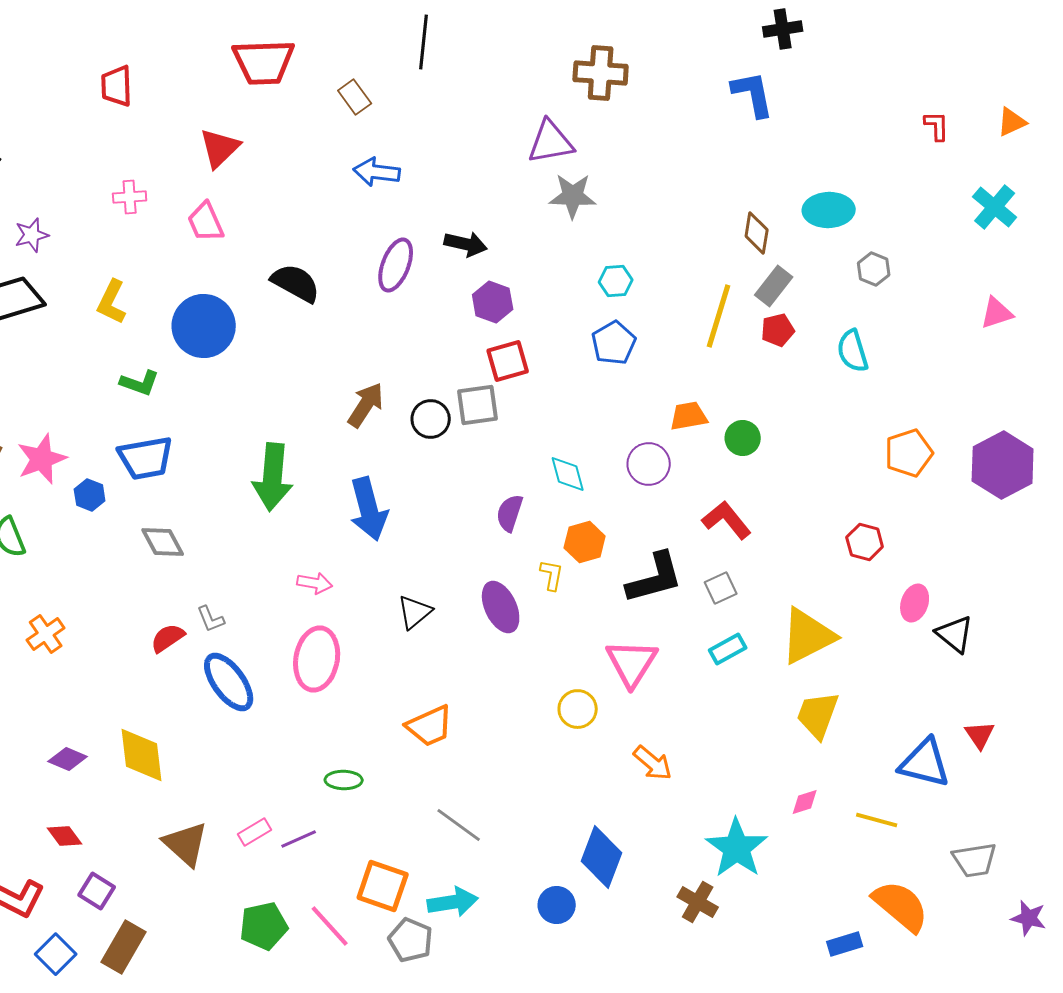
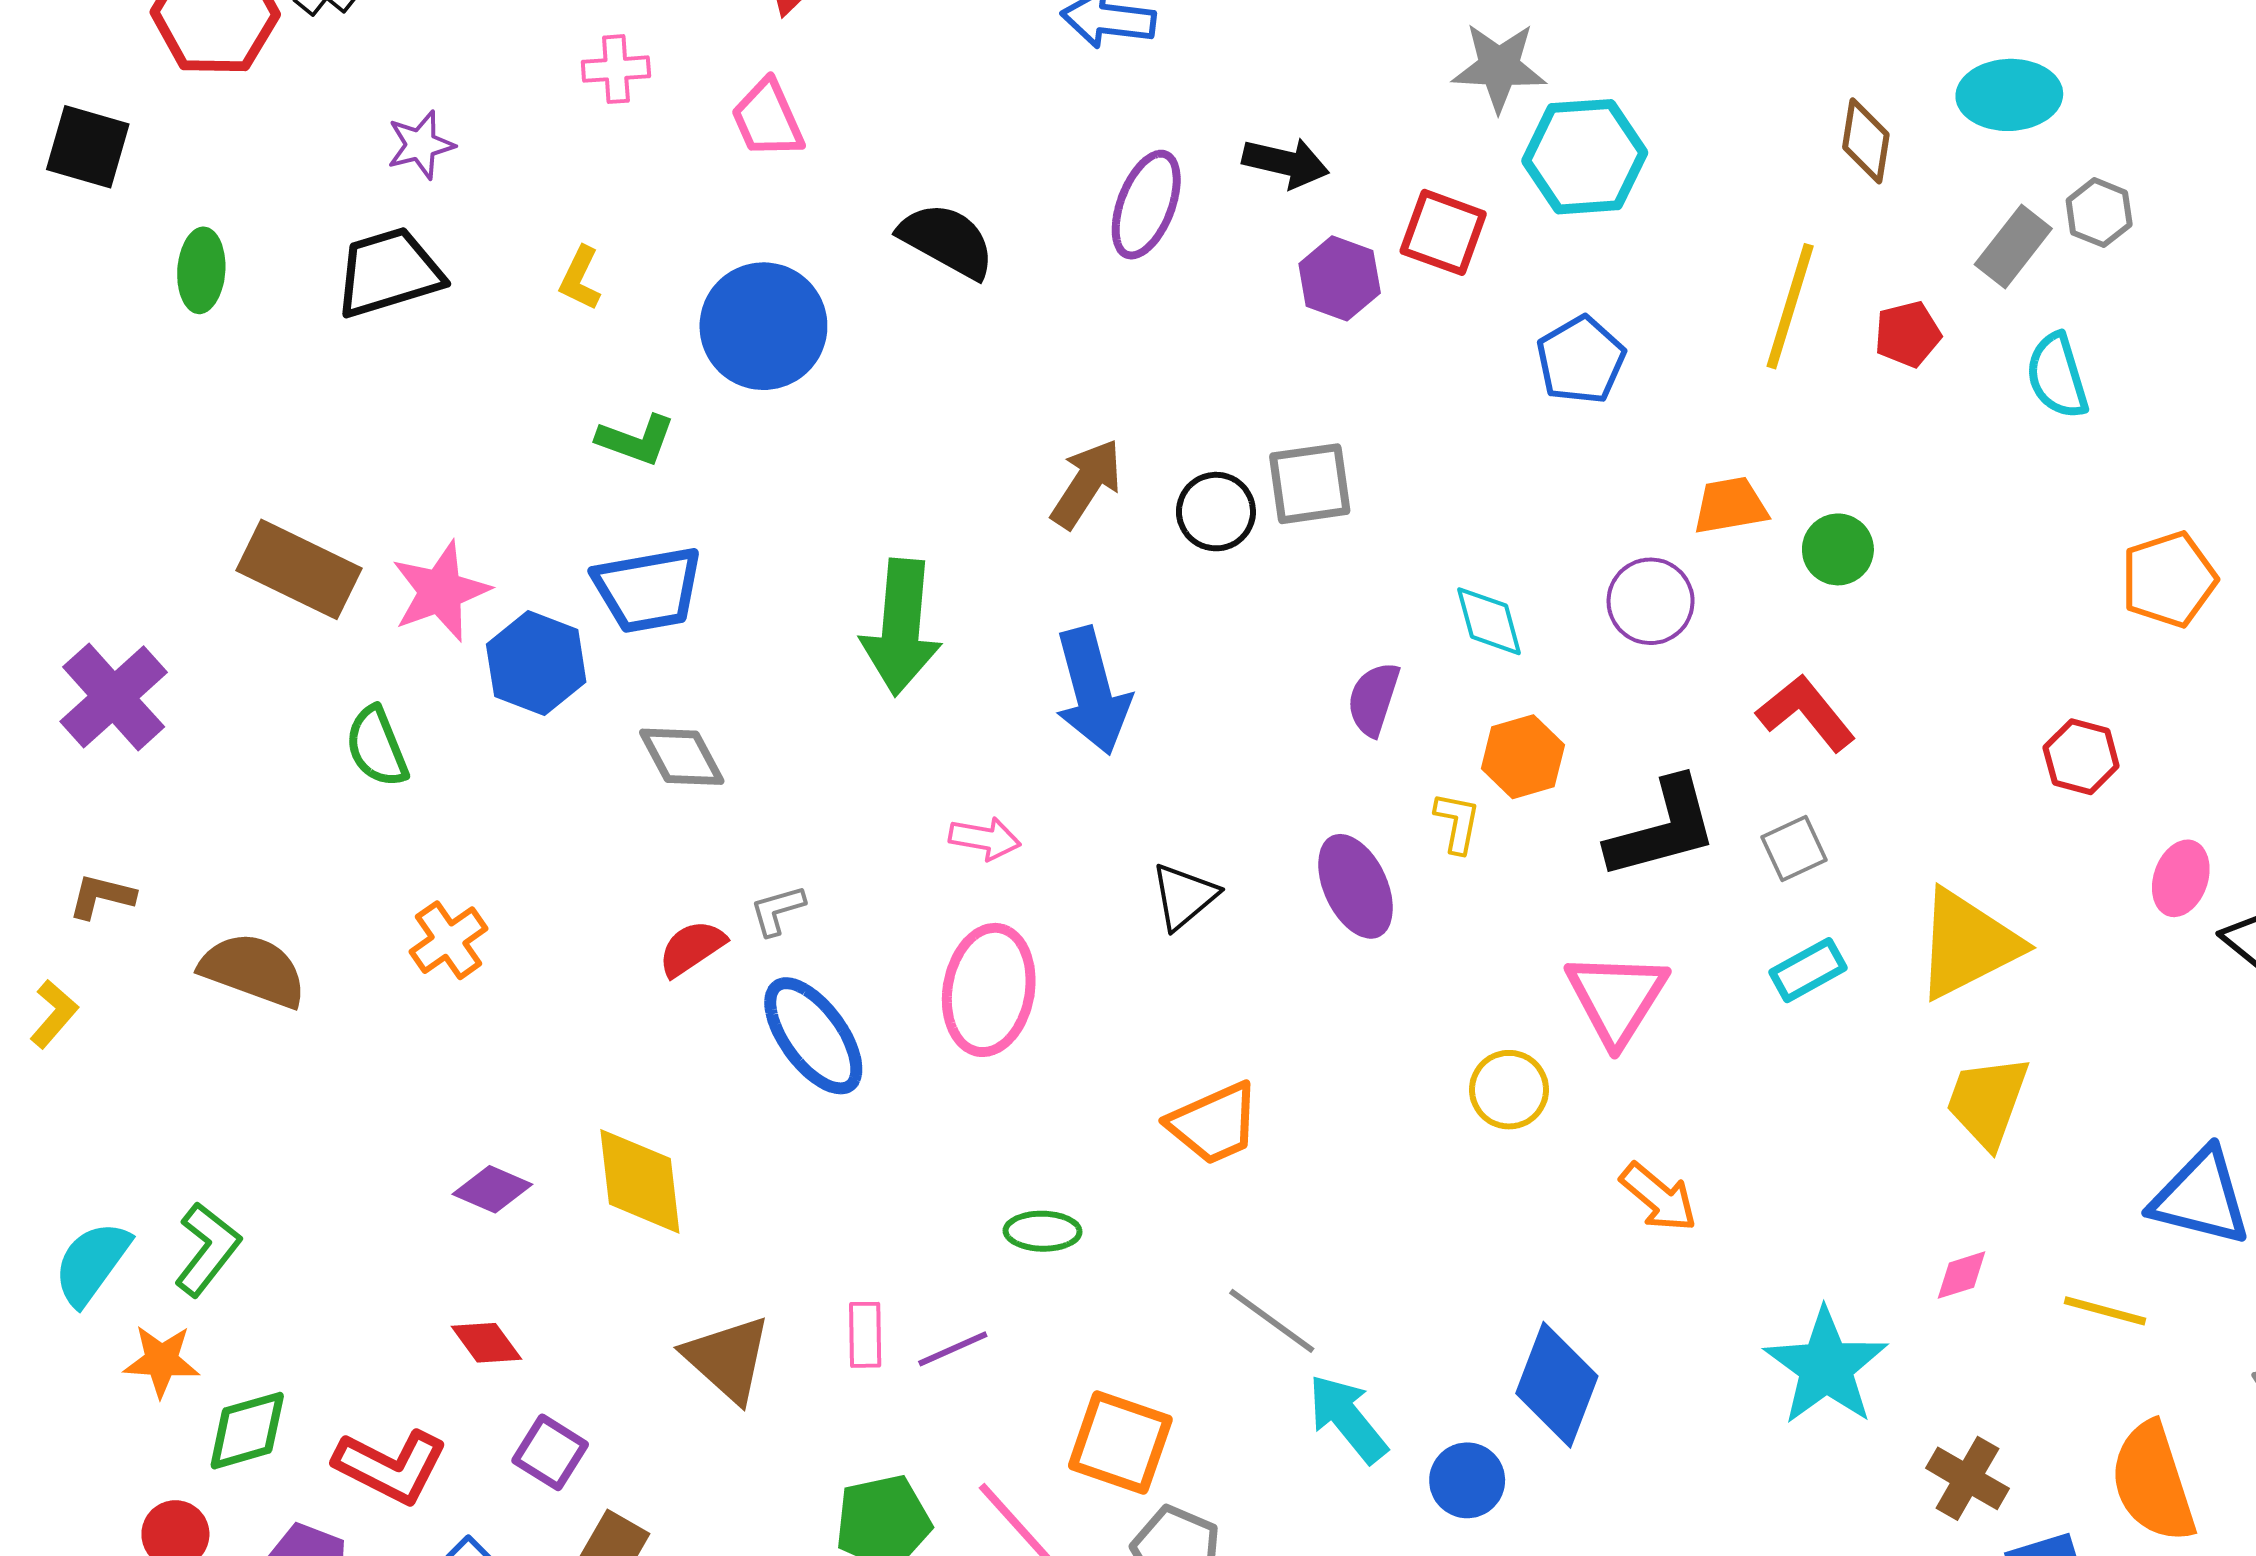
cyan hexagon: (616, 281) -> (1585, 157), moved, size x1.8
gray rectangle: (774, 286) -> (2013, 246), moved
yellow L-shape: (112, 302) -> (580, 278), size x0.7
red square: (508, 361) -> (1443, 232), moved, turned 36
blue hexagon: (90, 495) -> (536, 663), size x1.6
gray L-shape: (211, 619) -> (777, 910), turned 96
pink rectangle: (255, 832) -> (865, 1335), turned -60
cyan arrow: (453, 902) -> (1348, 1419), moved, turned -120
brown cross: (698, 902) -> (1967, 1478), moved
orange semicircle: (901, 906) -> (2153, 1482), turned -148

